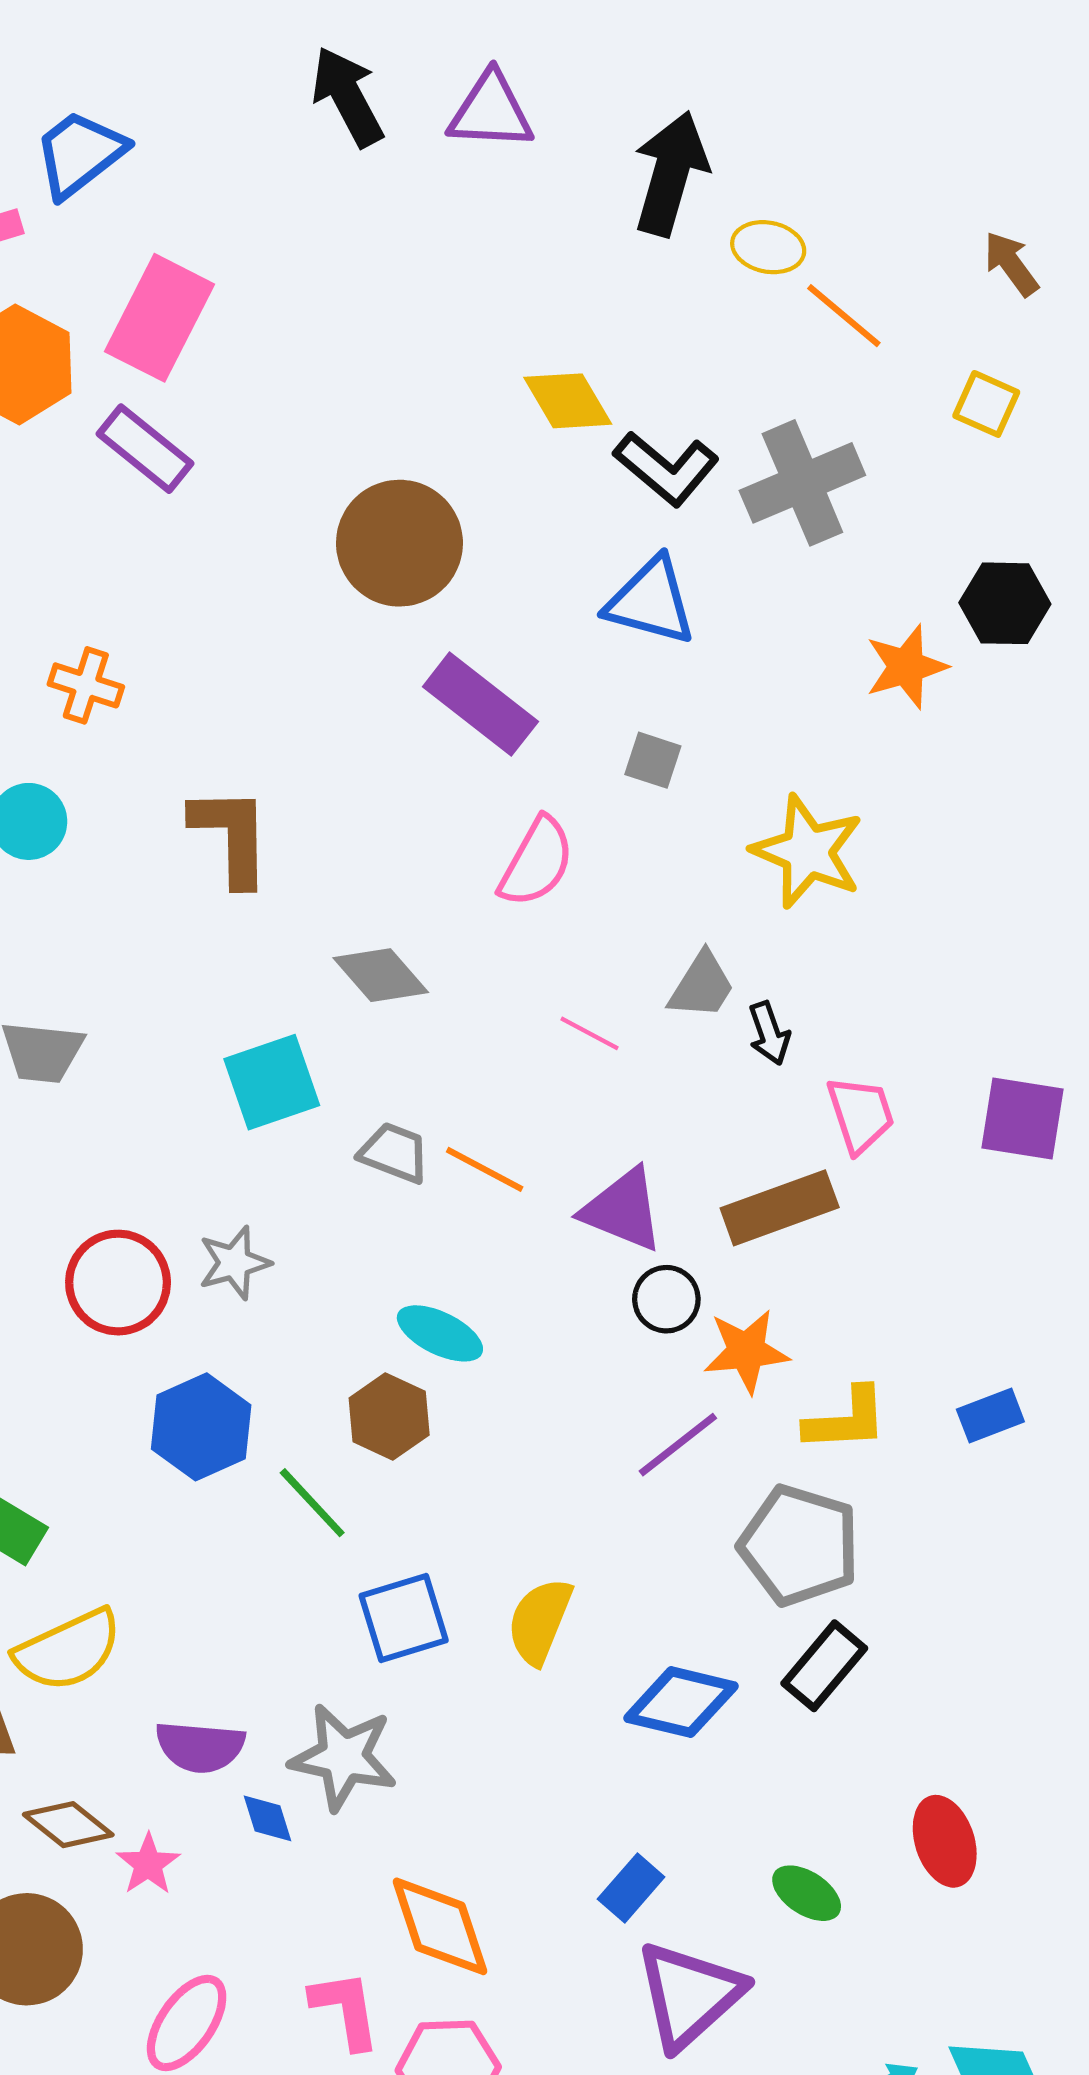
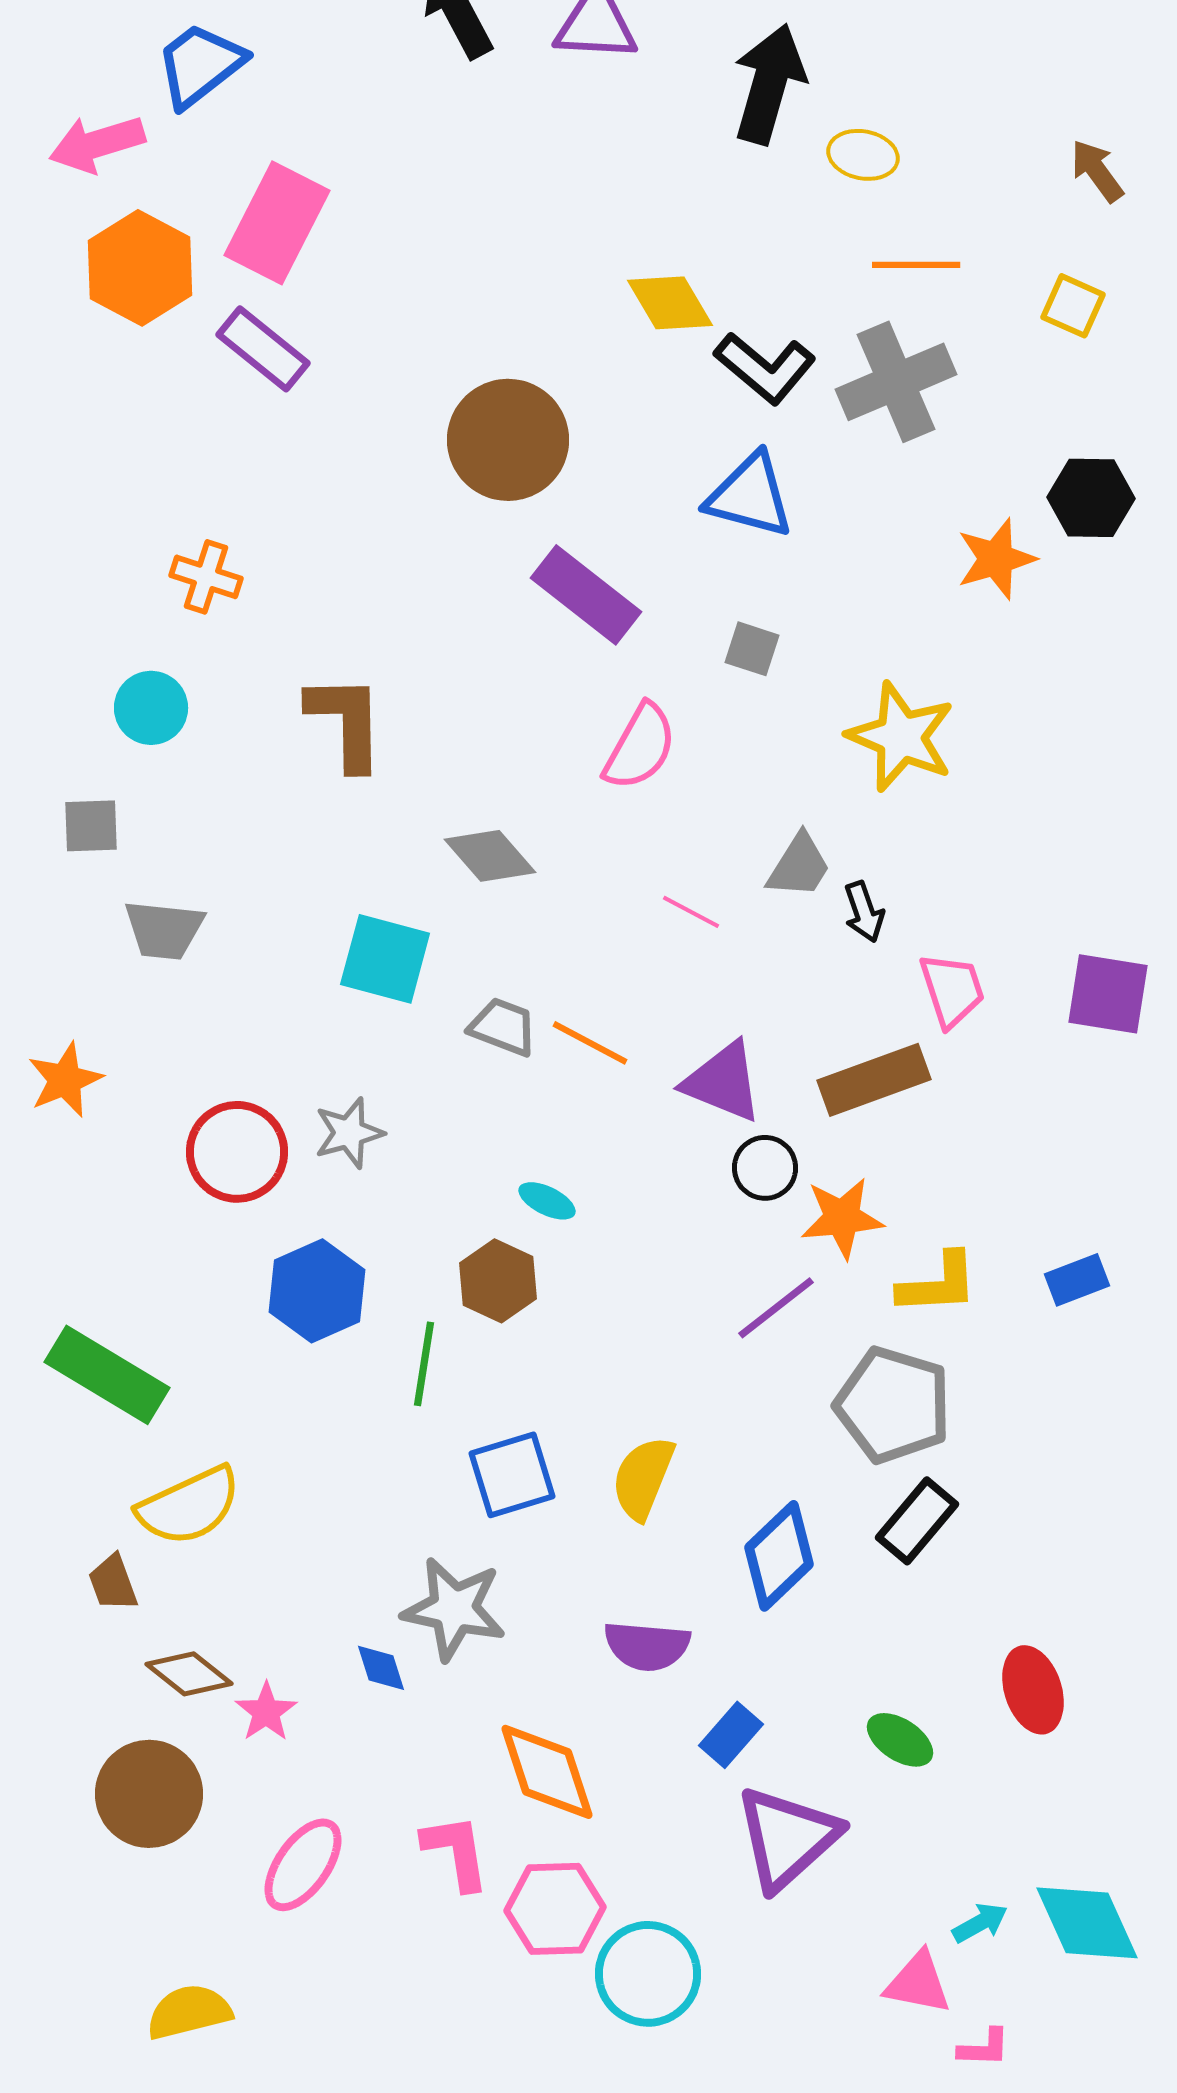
orange line: (844, 316) -> (916, 265), moved, turned -40
cyan square: (272, 1082) -> (385, 959), turned 34
cyan ellipse: (440, 1333) -> (547, 1201), size x0.7
green line: (312, 1503) -> (424, 1364), turned 52
blue diamond: (681, 1702) -> (779, 1556), turned -57
purple semicircle: (200, 1747) -> (647, 1646), moved

